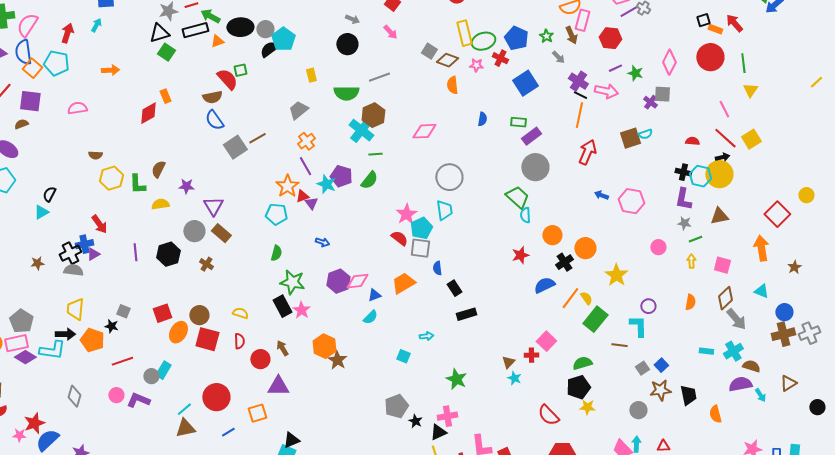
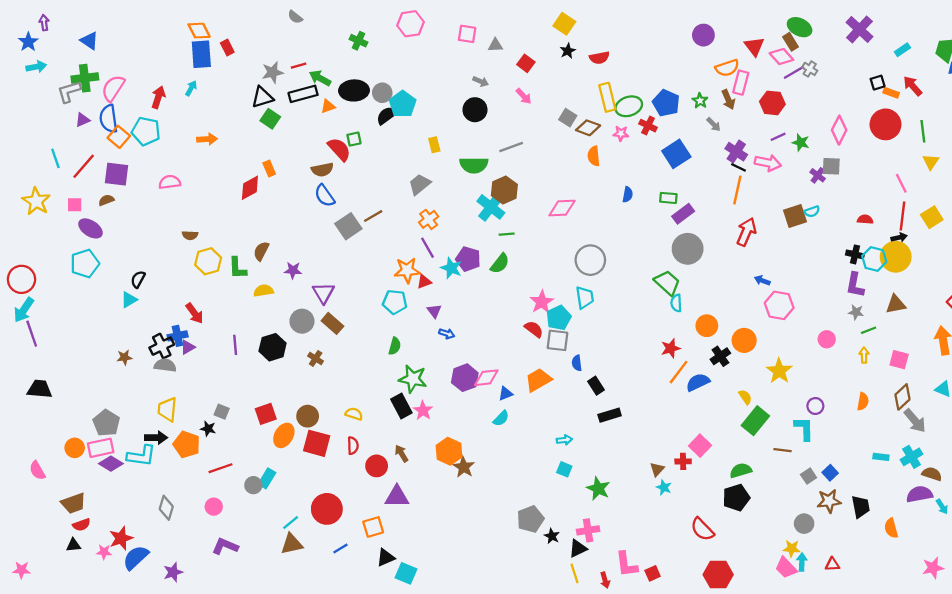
red line: (725, 138) -> (902, 216), turned 55
orange star: (287, 186) -> (407, 270), turned 30
pink hexagon: (631, 201) -> (779, 305), moved
purple triangle: (311, 203) -> (434, 311), moved
orange line: (570, 298) -> (679, 372), moved
cyan square: (403, 356) -> (564, 469), moved
purple L-shape: (138, 400) -> (225, 546), moved
yellow star: (587, 407) -> (792, 548), moved
black triangle: (291, 440) -> (386, 558), moved

